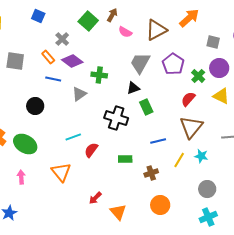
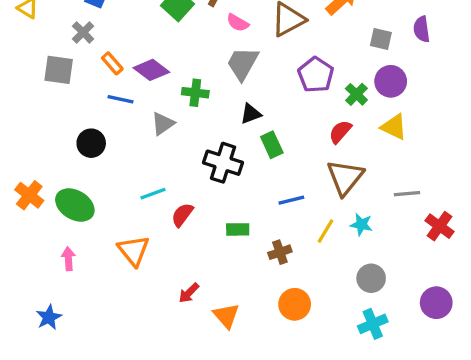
gray cross: (62, 39) -> (83, 32), moved
gray trapezoid: (140, 63) -> (243, 63), moved

